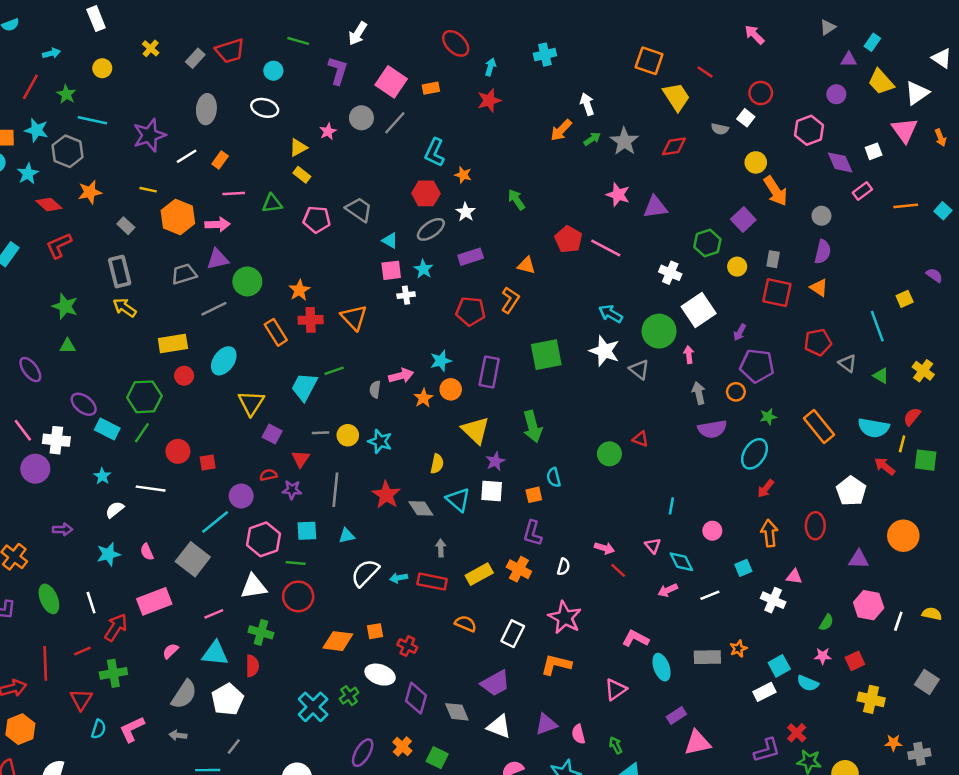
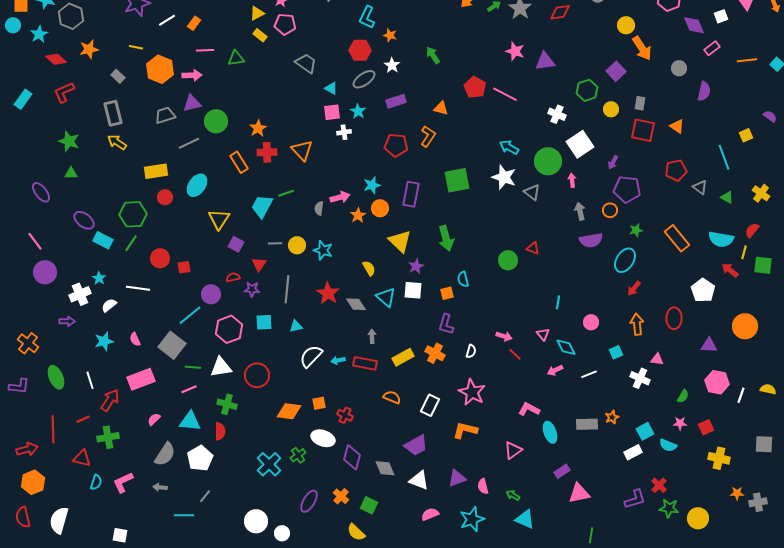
pink pentagon: (317, 219) -> (285, 24), moved
purple semicircle: (823, 252) -> (704, 91), moved
white cross: (56, 440) -> (80, 294), moved, turned -30
yellow semicircle: (437, 464) -> (369, 268), turned -42
green line: (296, 563) -> (193, 367), moved
gray square: (927, 682) -> (764, 444), turned -30
red triangle: (81, 699) -> (82, 458), turned -48
green arrow: (616, 745) -> (513, 495), turned -32

